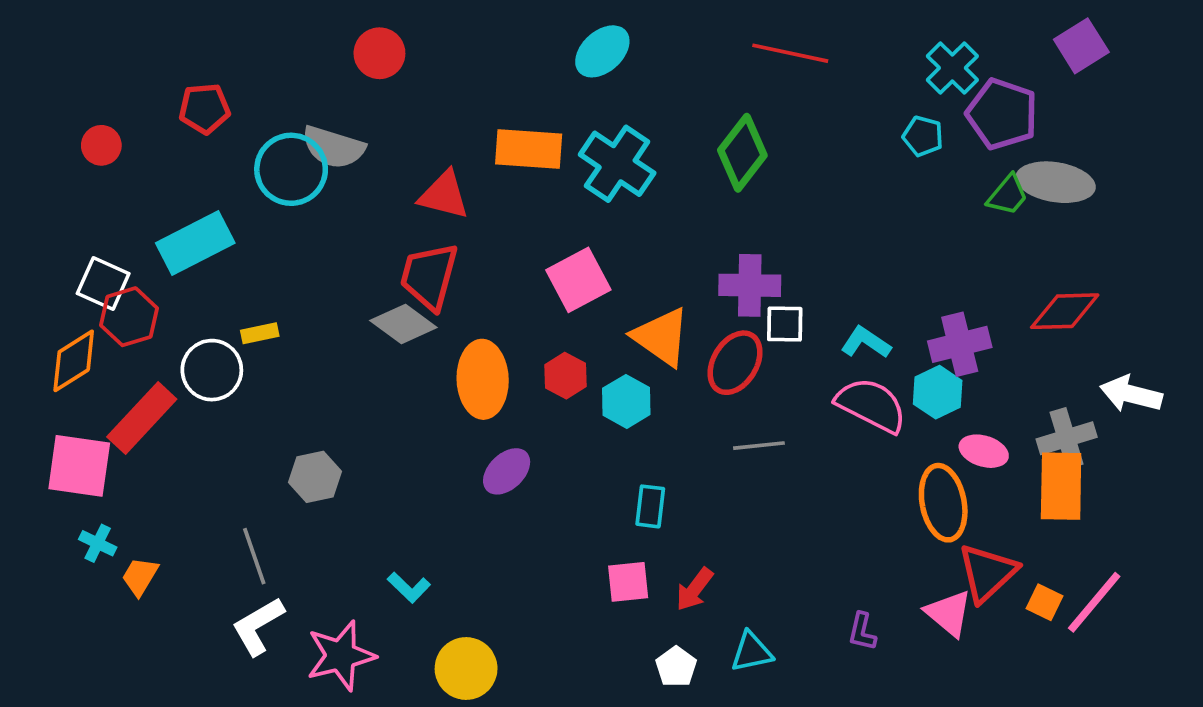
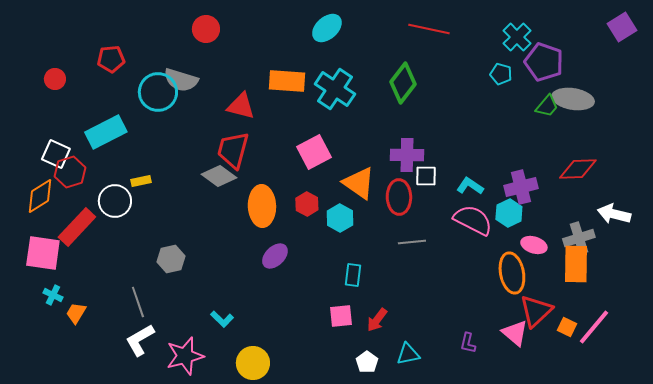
purple square: (1081, 46) -> (622, 27), moved
red ellipse: (735, 363) -> (399, 197), turned -32

